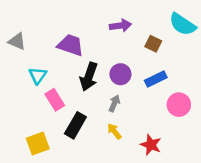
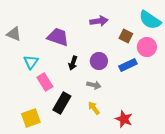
black arrow: (89, 77) -> (73, 63), size x0.6
gray arrow: (114, 103) -> (94, 85), turned 80
pink circle: (179, 105) -> (147, 47), moved

